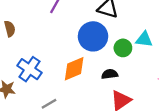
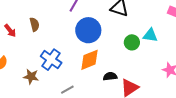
blue circle: (93, 36) -> (88, 30), moved
black semicircle: (110, 74) -> (110, 76), moved

